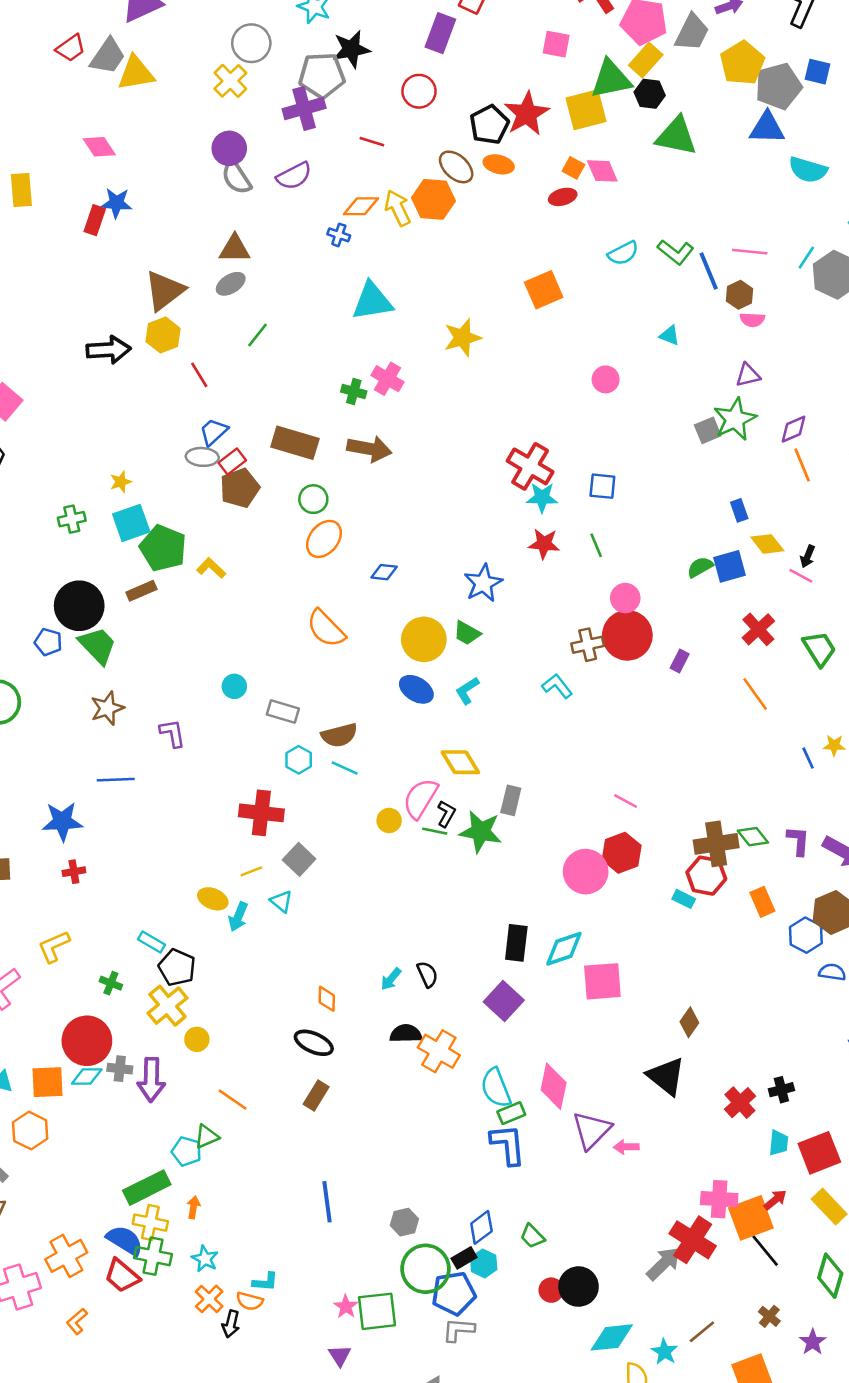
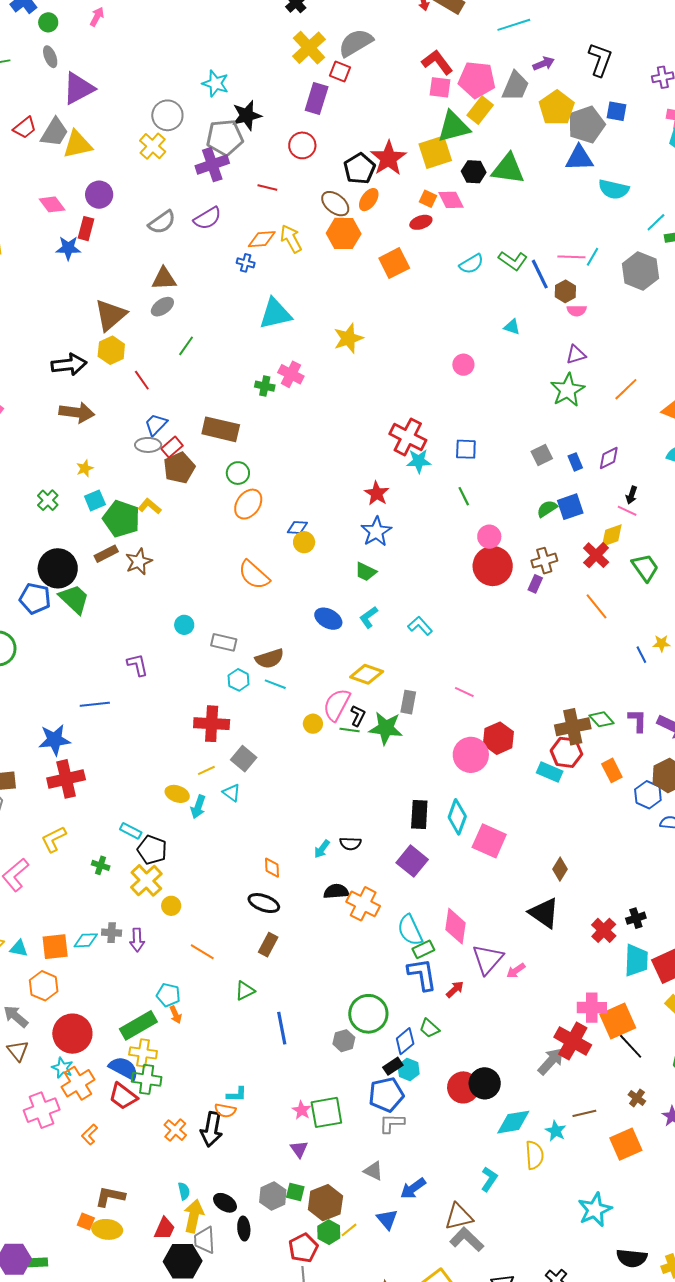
pink square: (556, 44) -> (440, 87), moved
black hexagon: (650, 94) -> (474, 172), moved
purple circle: (229, 148) -> (99, 195), moved
orange ellipse: (499, 164) -> (369, 200), turned -65
gray semicircle: (236, 177) -> (162, 222), turned -88
orange hexagon: (433, 199) -> (344, 233), moved
red rectangle: (95, 220) -> (86, 229), moved
cyan line: (806, 258) -> (593, 257), moved
orange square: (544, 290) -> (394, 263), moved
purple diamond: (793, 429) -> (609, 458), moved
gray square: (708, 430) -> (542, 455), moved
brown arrow: (369, 449) -> (77, 412), moved
orange line: (802, 465) -> (626, 389), moved, turned 72
green cross: (72, 519) -> (48, 500), turned -30
cyan square: (131, 523) -> (95, 500), size x0.7
red star: (544, 544) -> (377, 493), moved, turned 30
yellow diamond: (767, 544) -> (612, 536), moved, turned -68
yellow L-shape: (211, 568) -> (150, 506), moved
yellow circle: (424, 639) -> (304, 542), moved, size x0.6
blue pentagon: (48, 642) -> (35, 598), size x1.4
brown cross: (588, 645) -> (544, 561), moved
cyan L-shape: (557, 686) -> (420, 626), moved
brown star: (107, 708) -> (139, 562), moved
yellow diamond: (460, 762) -> (367, 674), turned -36
pink line: (626, 801) -> (464, 692), moved
red cross: (74, 872) -> (66, 779), size x2.0
cyan rectangle: (684, 899) -> (550, 772), size x1.4
cyan diamond: (564, 949) -> (457, 817), turned -48
black semicircle: (427, 974) -> (350, 843), turned 120
pink square: (602, 981) -> (489, 841), turned 32
red circle: (87, 1041) -> (72, 1034), moved
purple arrow: (151, 1080) -> (137, 940), size x0.7
green triangle: (207, 1137) -> (245, 991), moved
cyan trapezoid: (779, 1143) -> (636, 960), size x1.6
pink arrow: (626, 1147) -> (516, 971), turned -30
red arrow: (775, 1200) -> (455, 989), moved
orange arrow: (193, 1207) -> (176, 1015), moved, turned 150
green trapezoid: (532, 1236) -> (429, 1028), moved
cyan star: (205, 1259) -> (62, 1068), moved
green circle: (425, 1269) -> (368, 1014), moved
red circle: (551, 1290) -> (463, 1087), size x1.6
orange cross: (209, 1299) -> (175, 1130), moved
black arrow: (231, 1324) -> (211, 1129), size x1.6
brown line: (702, 1332) -> (584, 1113), turned 30

